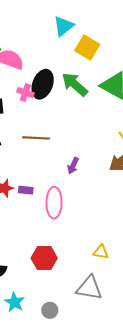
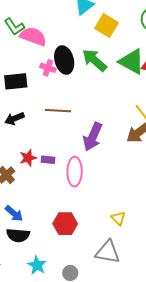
black ellipse: (43, 84) -> (64, 60), turned -36
purple arrow: (73, 166) -> (93, 137), size x1.8
yellow triangle: (101, 252) -> (118, 218), turned 35

